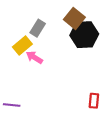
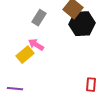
yellow rectangle: (22, 45) -> (25, 55), moved

